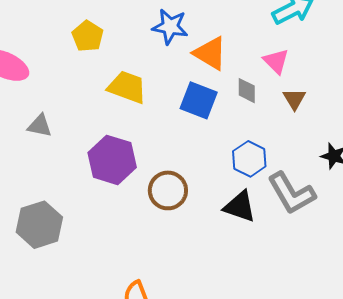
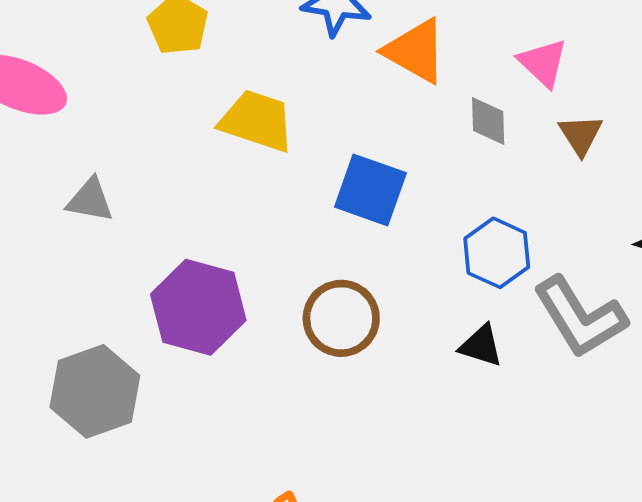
blue square: (199, 100) -> (370, 190), moved
purple hexagon: (112, 160) -> (198, 307), moved
black triangle: (240, 207) -> (481, 346), size x0.7

